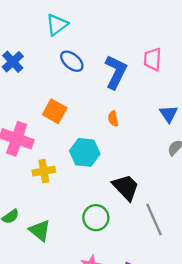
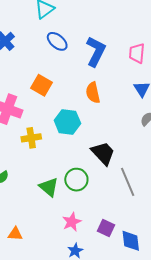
pink trapezoid: (152, 59) -> (137, 53), moved
orange semicircle: (113, 119) -> (93, 93), size x1.5
green triangle: (40, 230) -> (49, 187), moved

